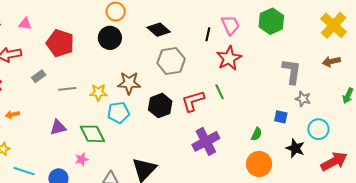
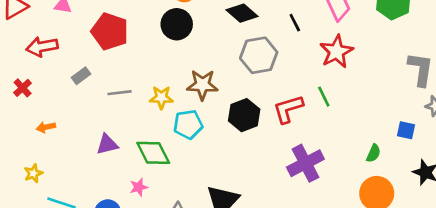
black line: (208, 34) -> (295, 23), moved, turned -40

